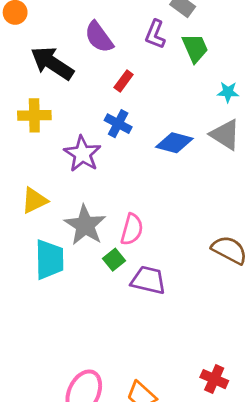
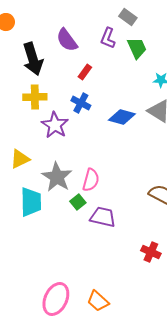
black arrow: (52, 63) -> (33, 59), turned -140
yellow cross: (34, 115) -> (35, 97), moved
red cross: (214, 379) -> (151, 252), moved

